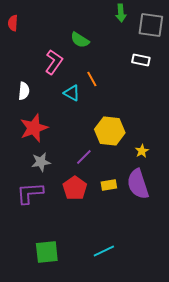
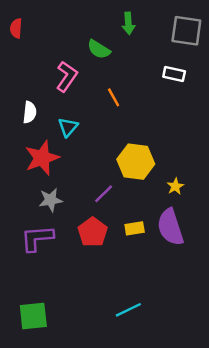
green arrow: (121, 13) -> (128, 23), moved
cyan triangle: (72, 93) -> (68, 127), moved, turned 42
green square: (47, 252) -> (33, 316), moved

